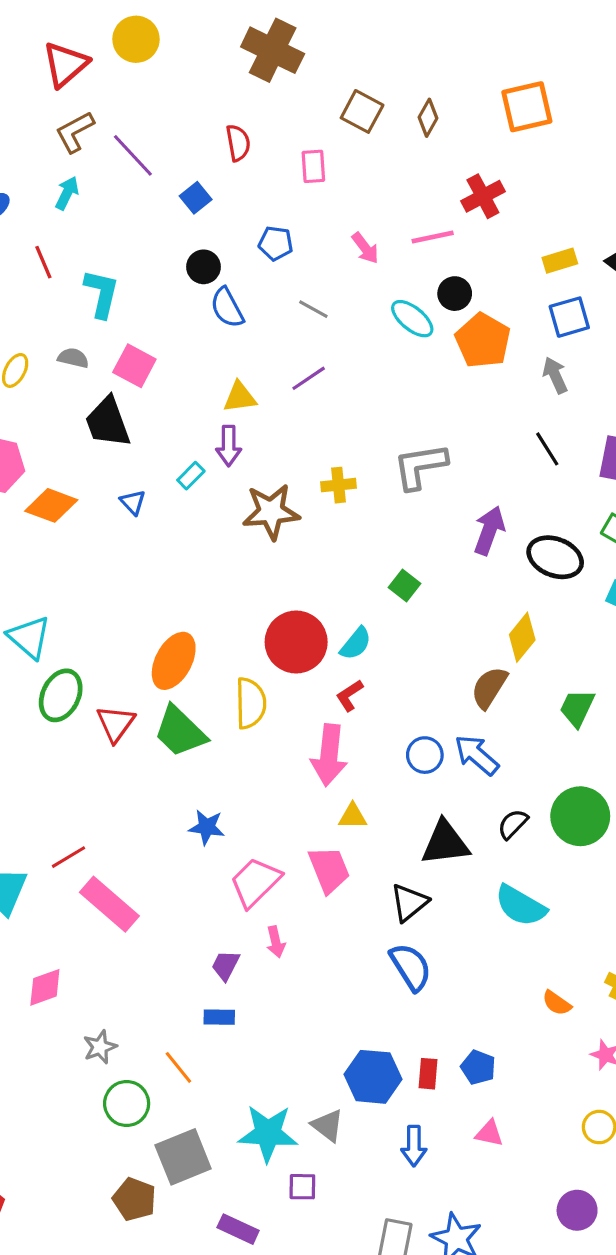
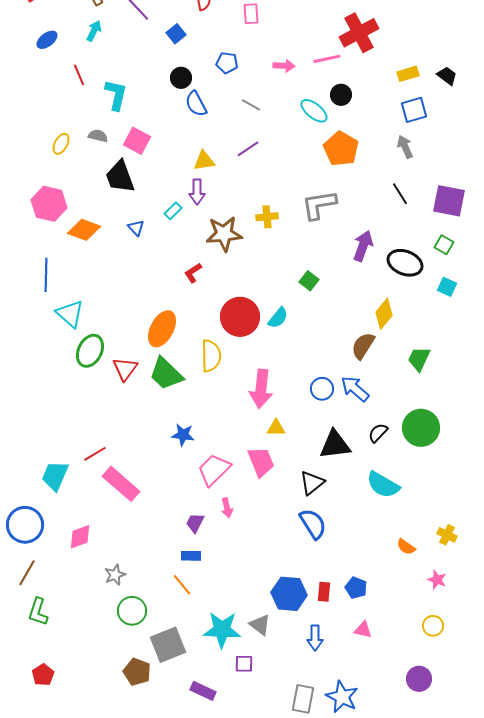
red cross: (483, 196) -> (359, 33), size x1.4
pink arrow: (365, 248) -> (284, 66), turned -50
orange pentagon: (483, 341) -> (341, 149), moved
red L-shape: (349, 695) -> (193, 273), moved
orange line: (178, 1067) -> (182, 585), moved

